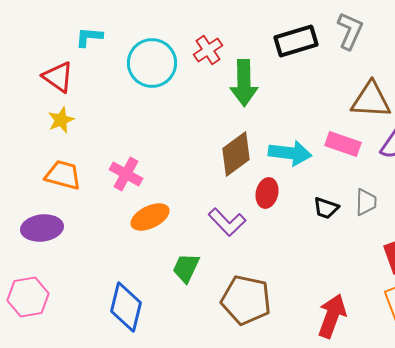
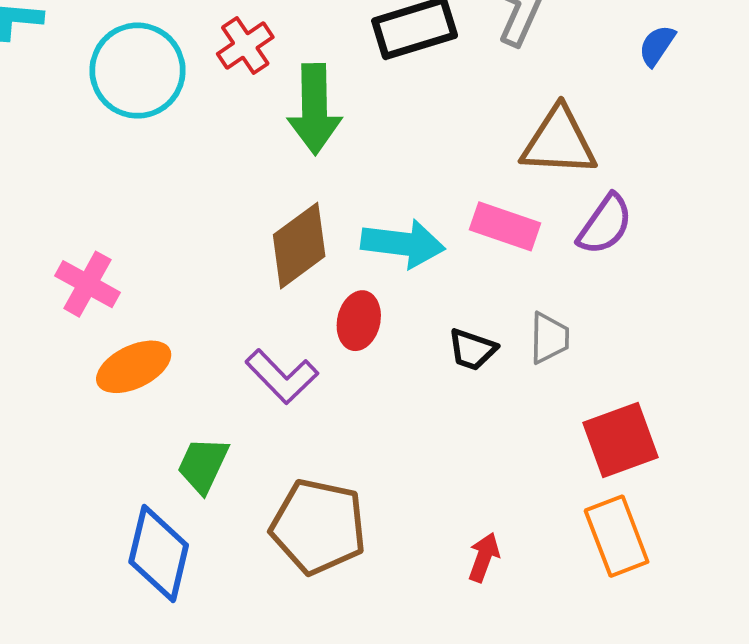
blue diamond: (126, 307) -> (159, 553), moved
red arrow: (332, 316) -> (484, 557), size x0.6

